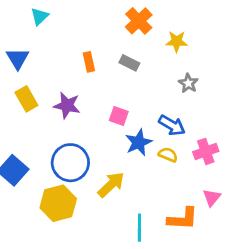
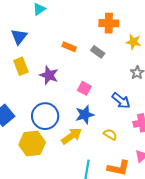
orange cross: (139, 21) -> (109, 23), turned 36
orange rectangle: (89, 62) -> (69, 47), turned -64
blue star: (139, 142) -> (85, 115), moved
yellow semicircle: (168, 155) -> (110, 134), moved

